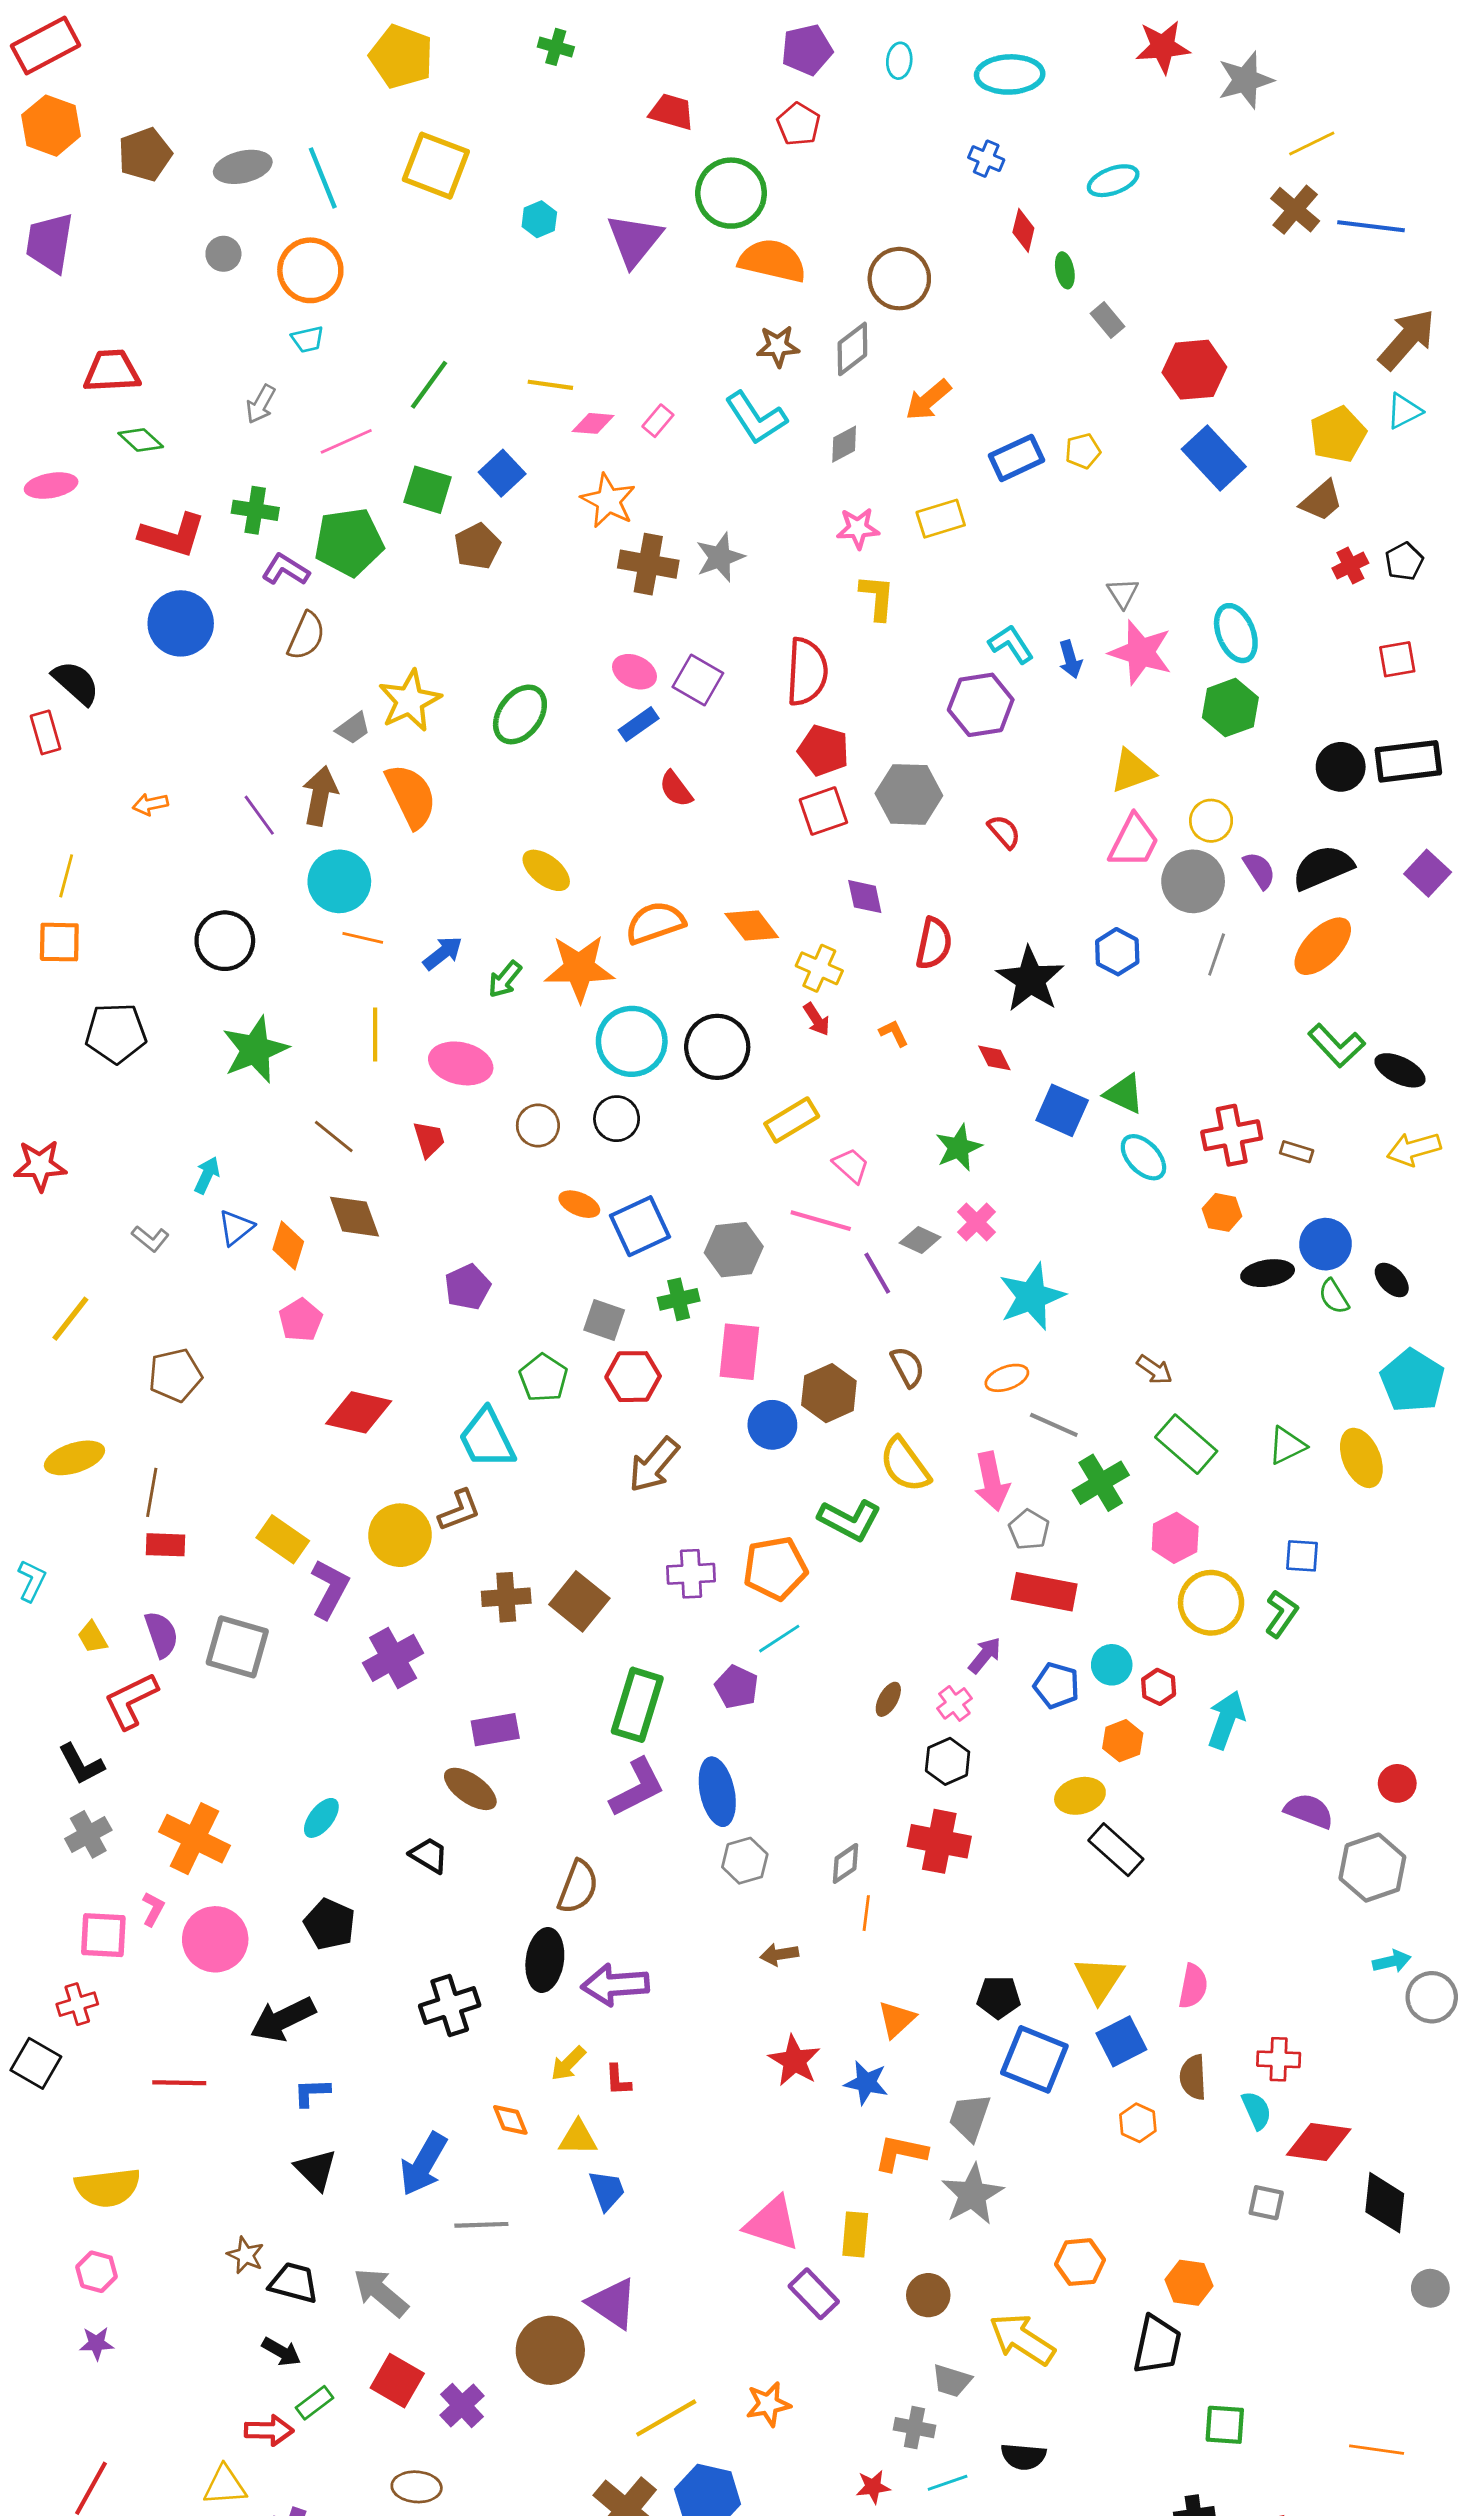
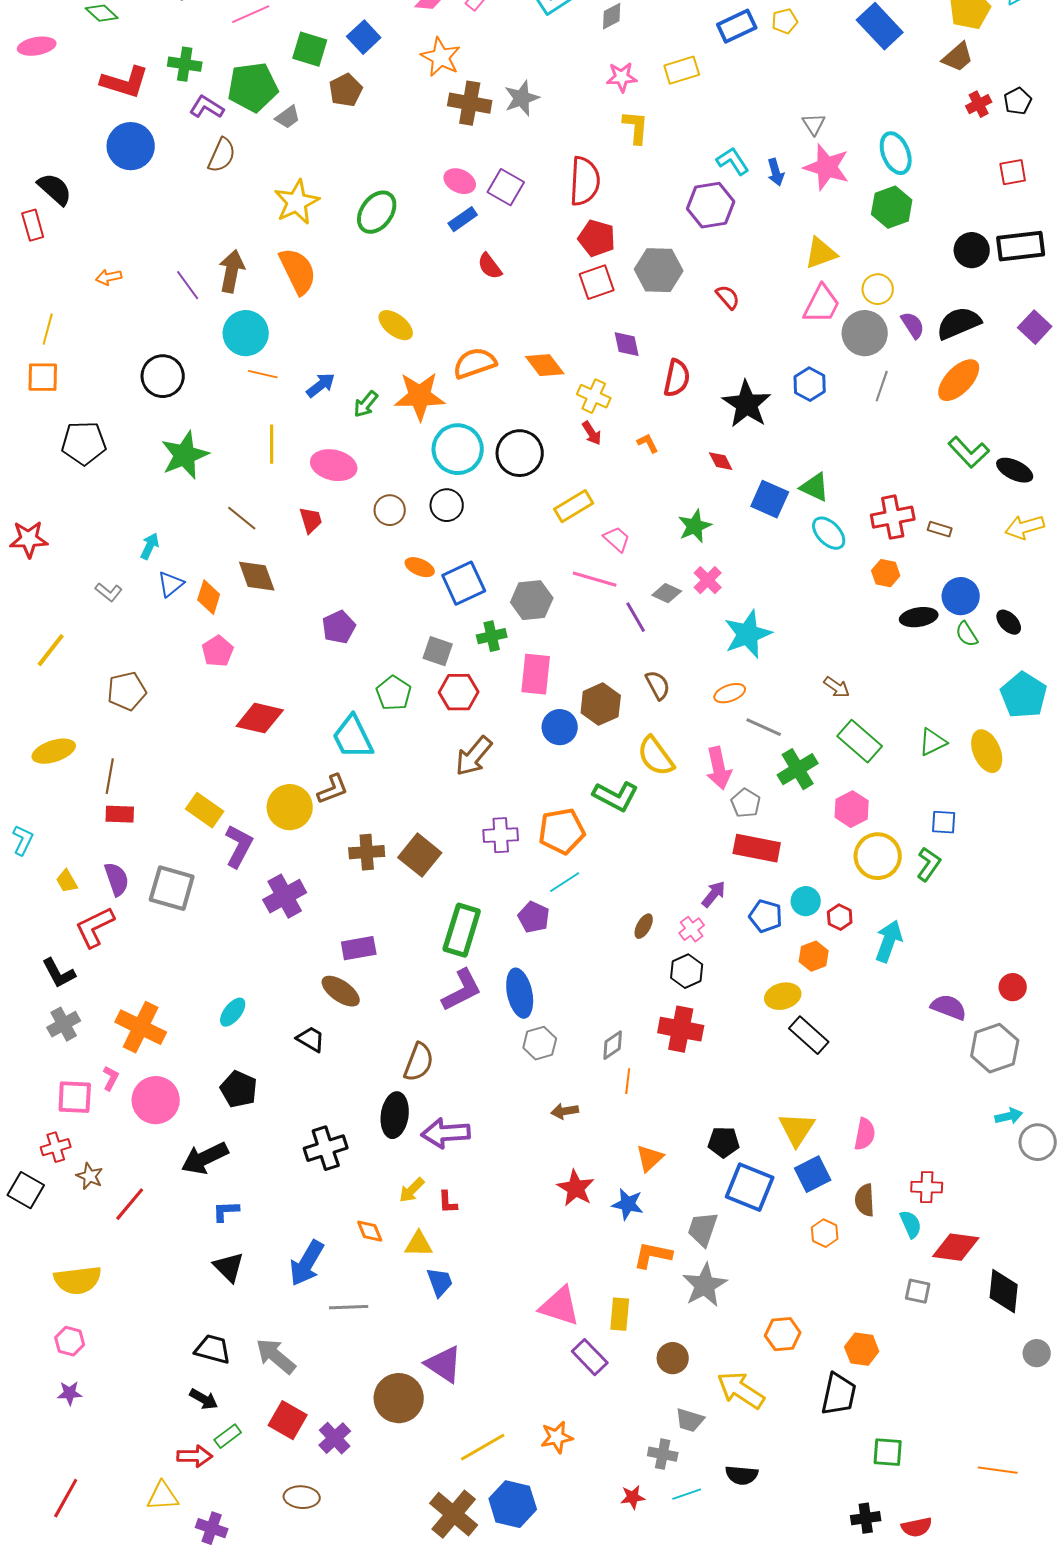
gray trapezoid: (353, 728) -> (288, 117), moved
red line: (179, 2083) -> (130, 1204), turned -51
brown star: (246, 2255) -> (90, 1176), moved

